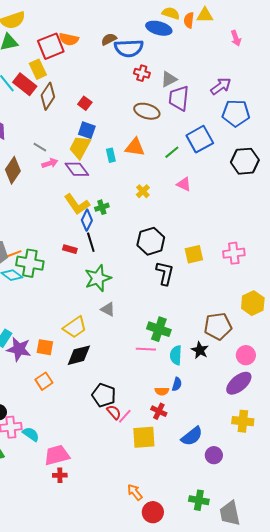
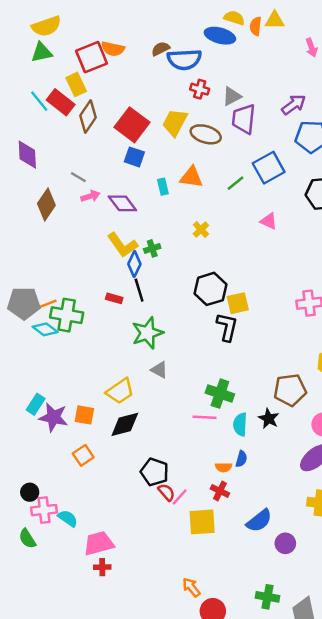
red square: (85, 103) -> (132, 125), size x2.0
yellow trapezoid: (80, 147) -> (175, 122), moved
pink triangle: (184, 184) -> (269, 221), moved
yellow square: (194, 254) -> (238, 303), moved

